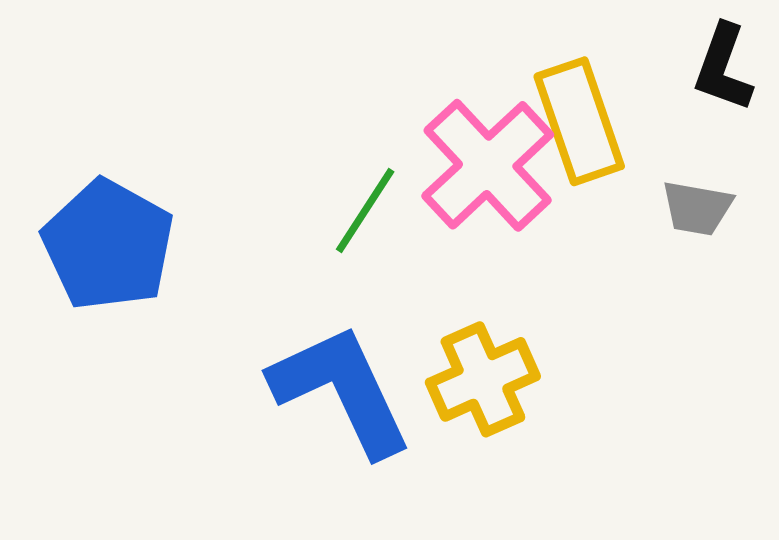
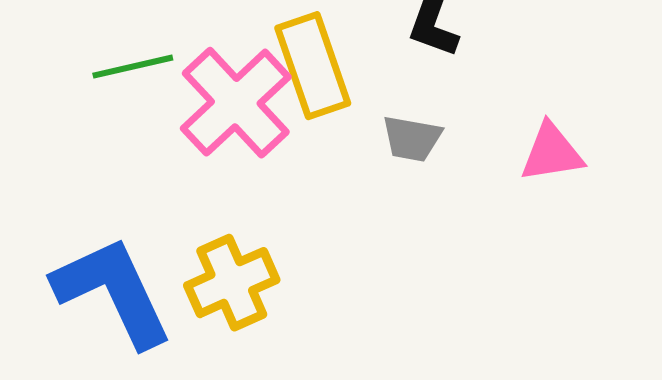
green line: (365, 211) -> (133, 67), moved, turned 44

